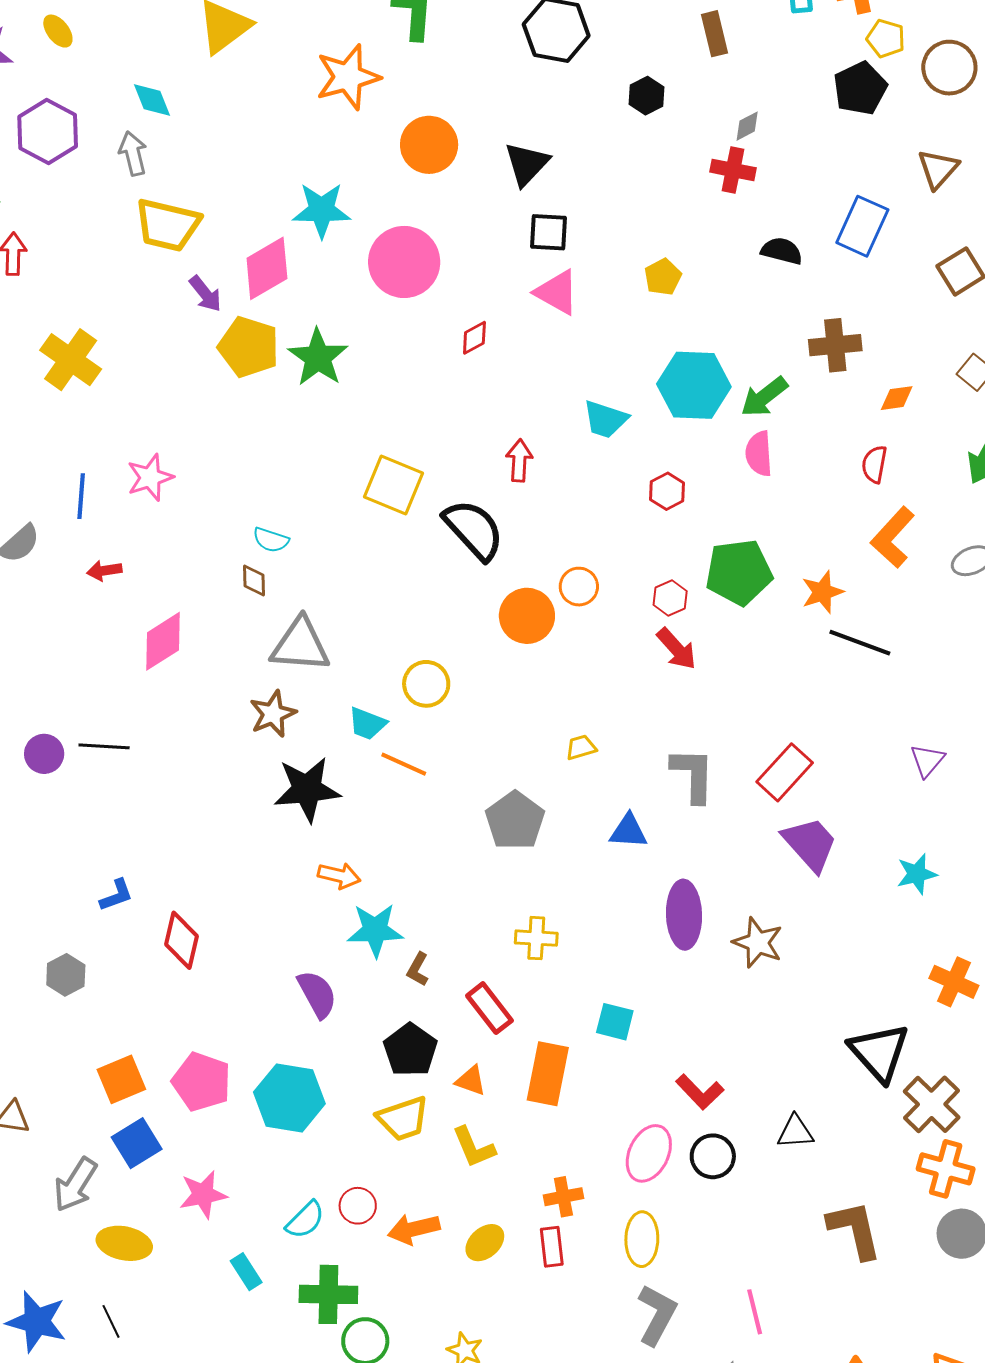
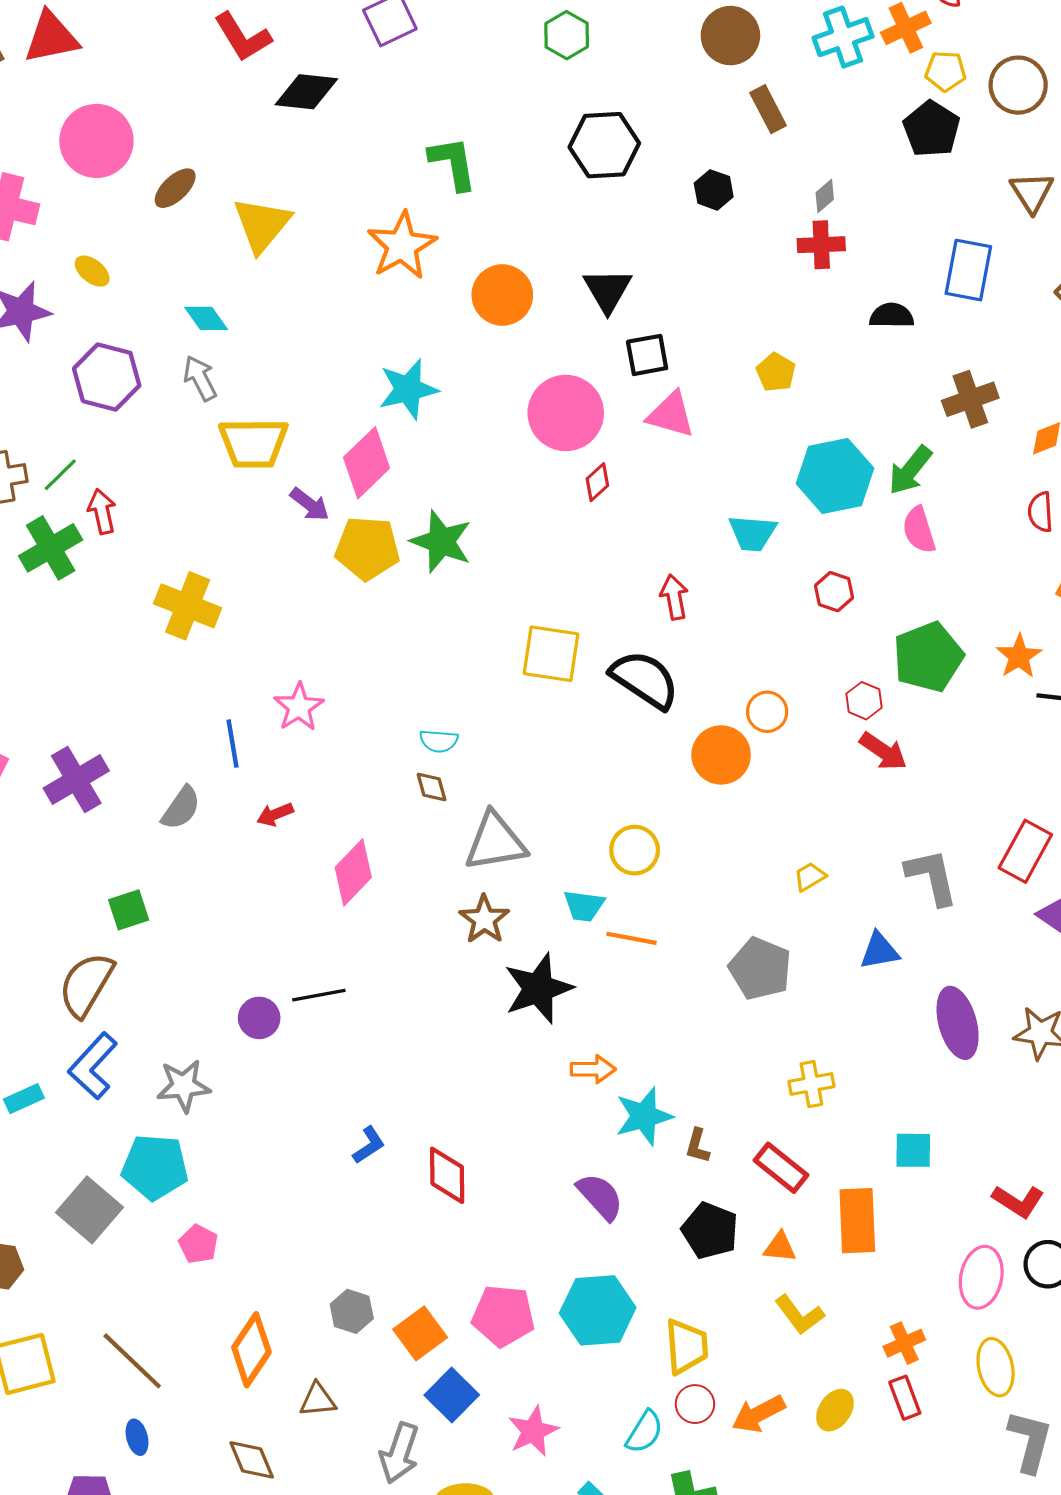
pink circle: (404, 262) -> (566, 413), moved
gray hexagon: (66, 975) -> (352, 1311), moved
yellow trapezoid: (403, 1119) -> (686, 1346), moved, turned -62

